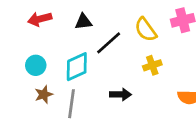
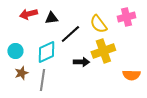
red arrow: (40, 19) -> (28, 14), moved
yellow cross: (152, 65) -> (103, 51), size x1.6
black arrow: (120, 94) -> (81, 62), moved

